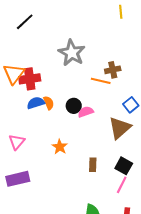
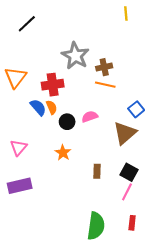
brown cross: (113, 70) -> (104, 67), moved
red cross: (30, 79) -> (53, 85), moved
blue semicircle: (36, 103) -> (38, 107), turned 66
black circle: (74, 106) -> (67, 122), moved

